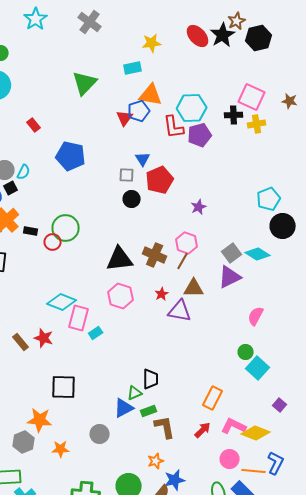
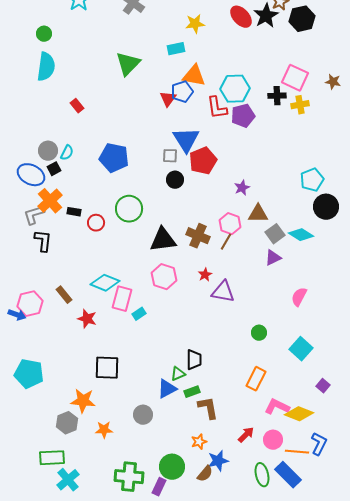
blue pentagon: (71, 156) -> (114, 158), moved
blue triangle: (143, 159) -> (186, 140), size x1.8
green circle: (66, 228) -> (129, 209), moved
purple triangle: (230, 277) -> (273, 258), size x0.7
brown triangle: (194, 288) -> (258, 214), moved
brown rectangle: (21, 342) -> (64, 295), moved
green circle: (246, 352) -> (259, 333), moved
red arrow: (203, 430) -> (246, 435), moved

